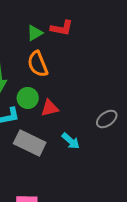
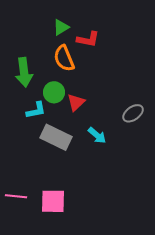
red L-shape: (62, 28) -> (88, 39), moved
red triangle: (50, 108) -> (76, 102), turned -30

